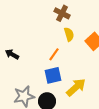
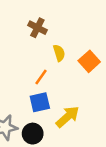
brown cross: (62, 13) -> (37, 28), moved

